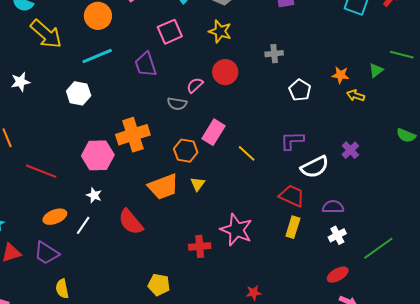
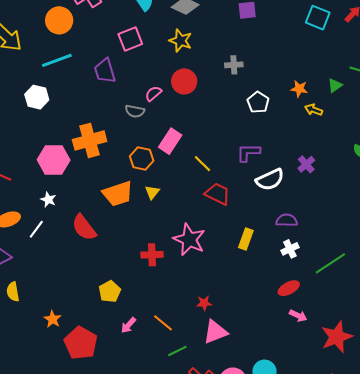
red trapezoid: (292, 196) -> (218, 194), moved
yellow pentagon: (159, 285) -> (110, 291), turned 30

